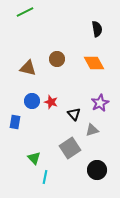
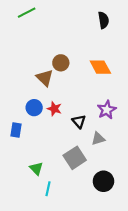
black semicircle: (97, 29) -> (103, 20), moved
brown triangle: (28, 68) -> (45, 78), moved, turned 30

